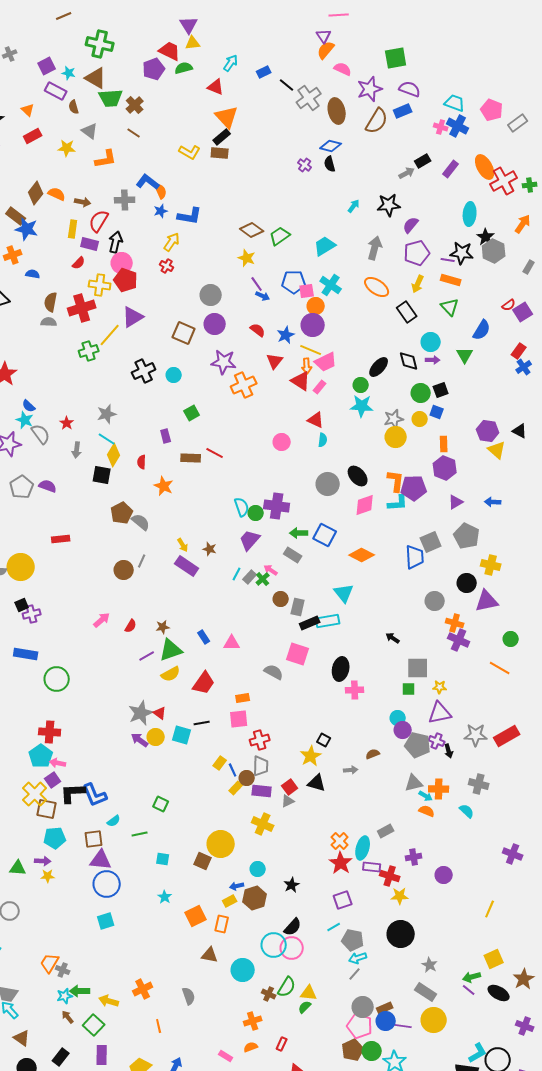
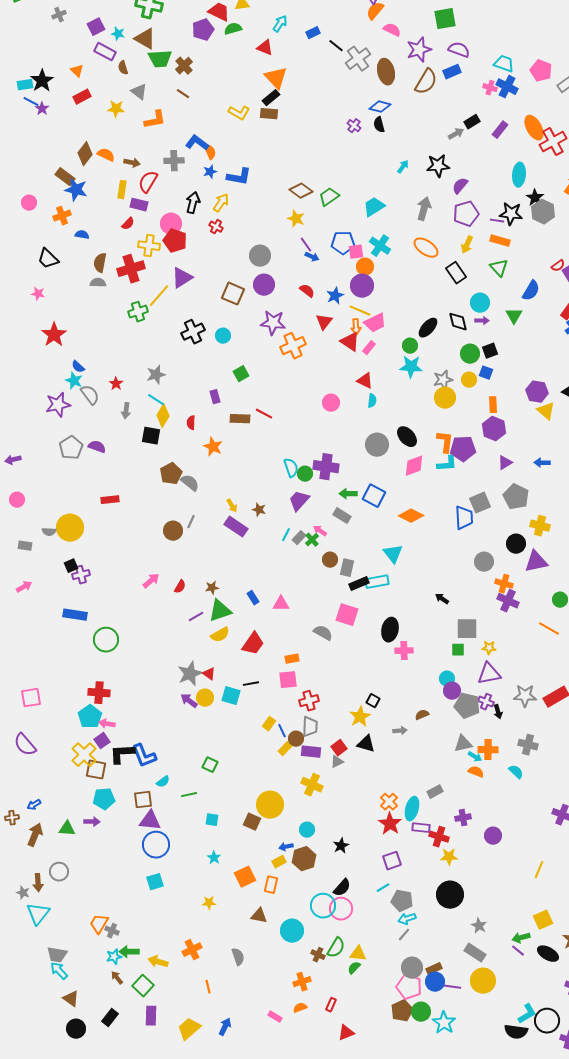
black arrow: (116, 242) -> (193, 203), moved
yellow star: (48, 876) -> (209, 903), moved

